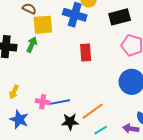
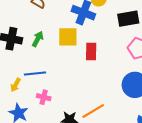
yellow square: (43, 25) -> (68, 37), moved
blue line: (59, 102) -> (35, 74), moved

